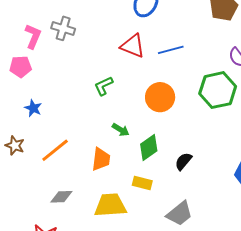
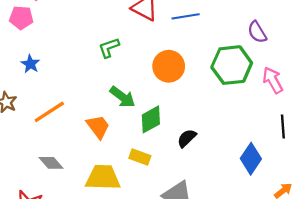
green arrow: (121, 130) -> (122, 97), size x1.4
orange trapezoid: (101, 159) -> (98, 127), turned -50
gray diamond: (61, 197) -> (51, 163), turned 45

